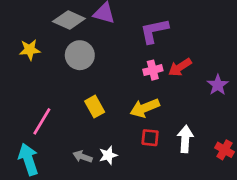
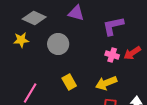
gray diamond: (69, 20) -> (34, 18), moved
pink cross: (153, 70) -> (112, 55), turned 32

